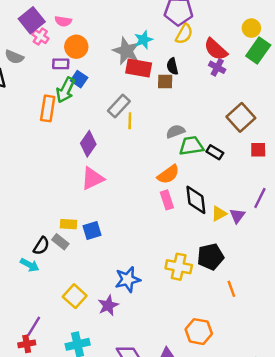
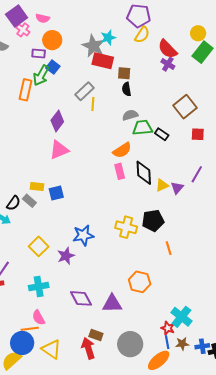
black semicircle: (172, 66) -> (127, 89), moved

